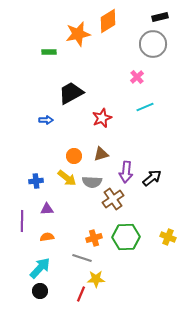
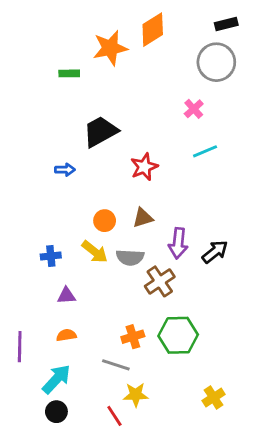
purple line: (22, 221) -> (20, 347), moved
yellow cross: (168, 237) -> (214, 398), moved, turned 35
red line: (81, 294) -> (114, 416), turned -56

